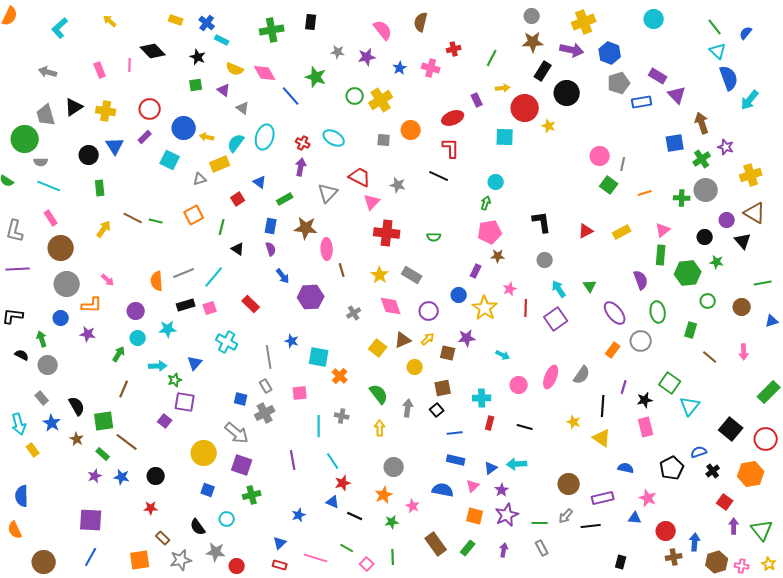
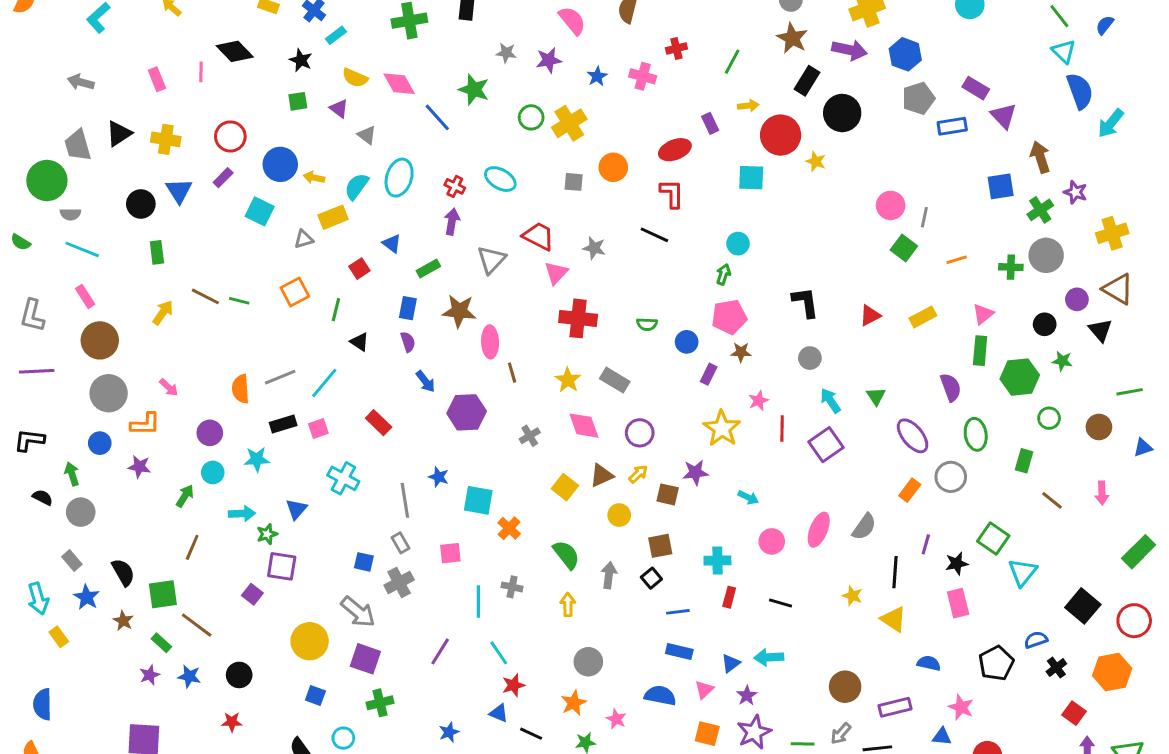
cyan rectangle: (222, 40) -> (336, 35), turned -64
brown star: (533, 42) -> (792, 38), turned 30
blue circle: (459, 295) -> (687, 342), moved
purple line: (293, 460) -> (440, 651), turned 42

